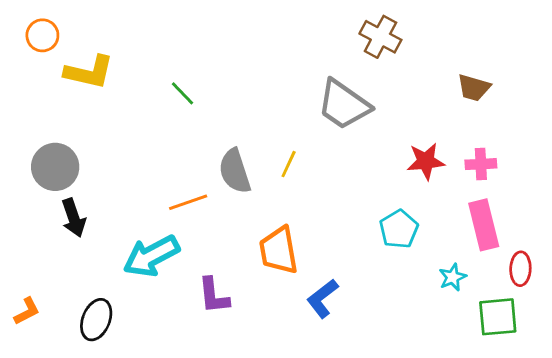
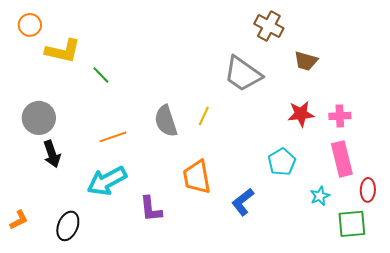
brown trapezoid: (474, 88) -> (306, 61), moved
green line: (182, 93) -> (101, 75), moved
orange line: (188, 202) -> (113, 137), moved
blue L-shape: (322, 298) -> (243, 202), moved

